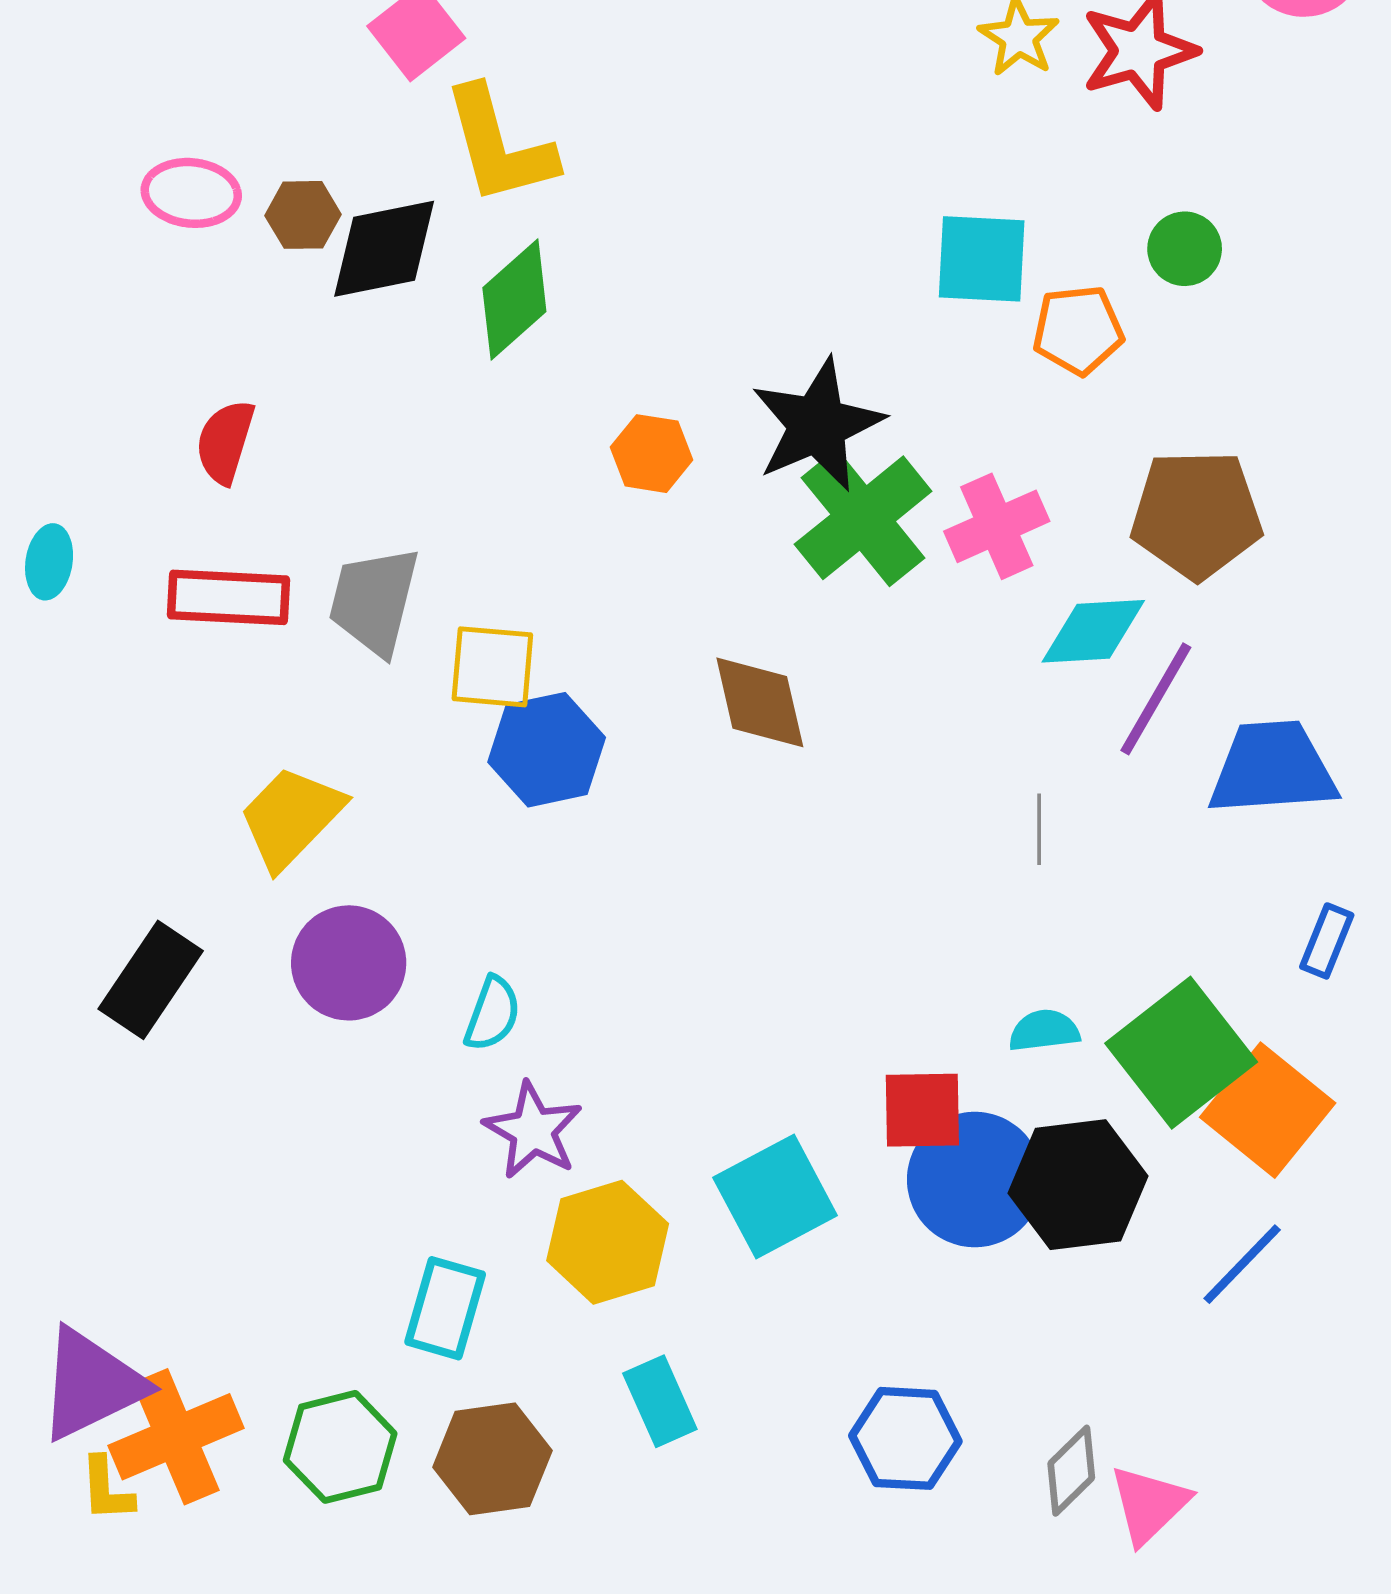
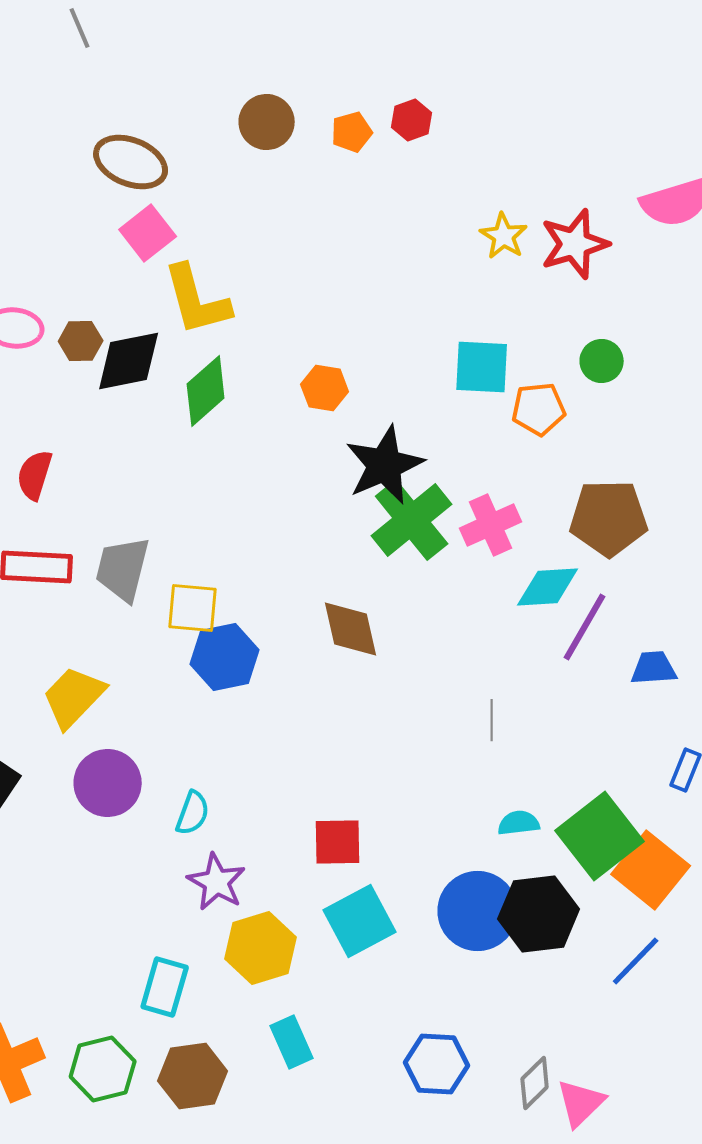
orange hexagon: (652, 454) -> (325, 388), moved
blue trapezoid: (1273, 768) -> (654, 668), size x0.6
gray line: (1039, 829) -> (492, 720), moved
red square: (922, 1110) -> (338, 842), moved

